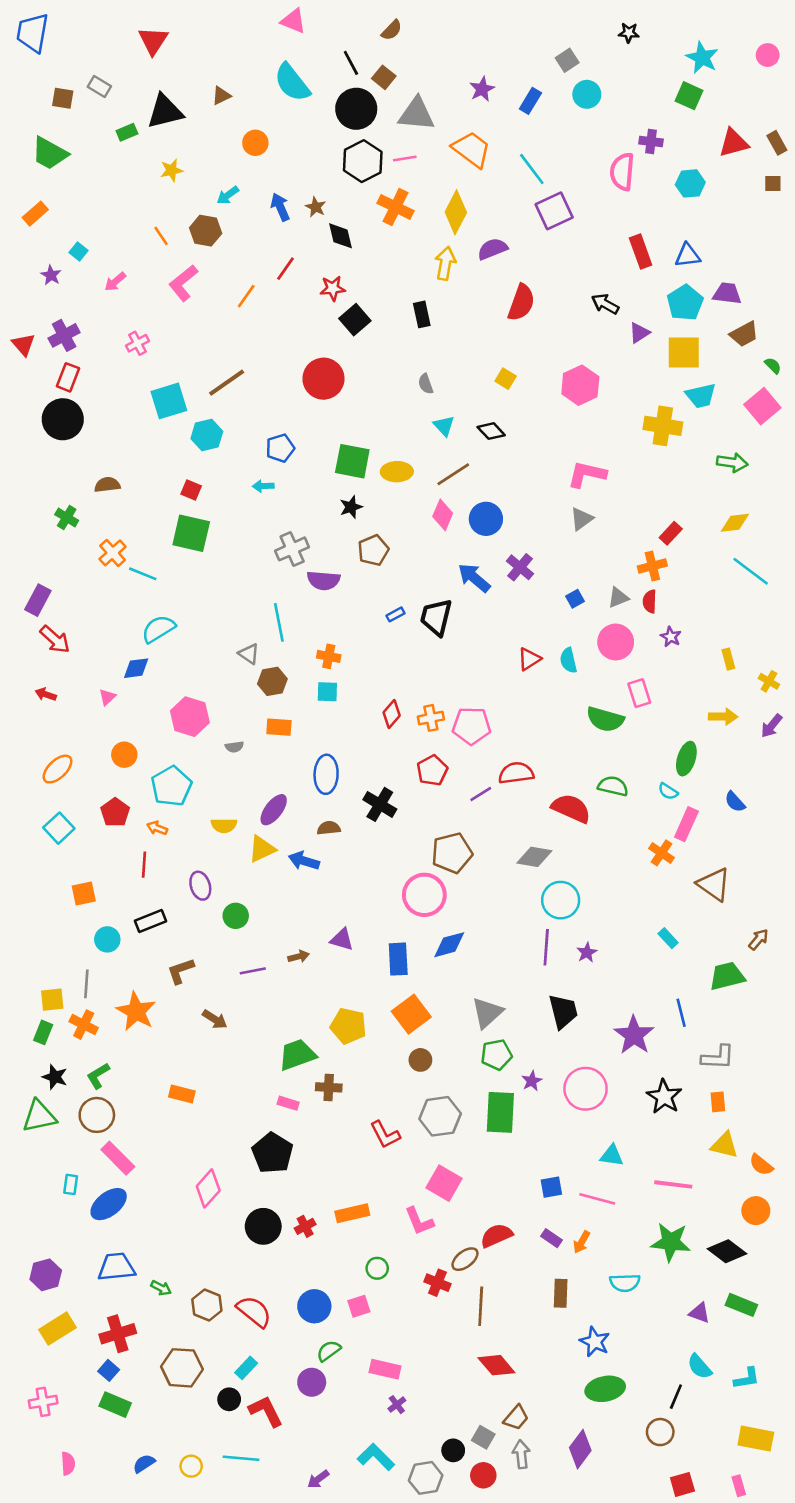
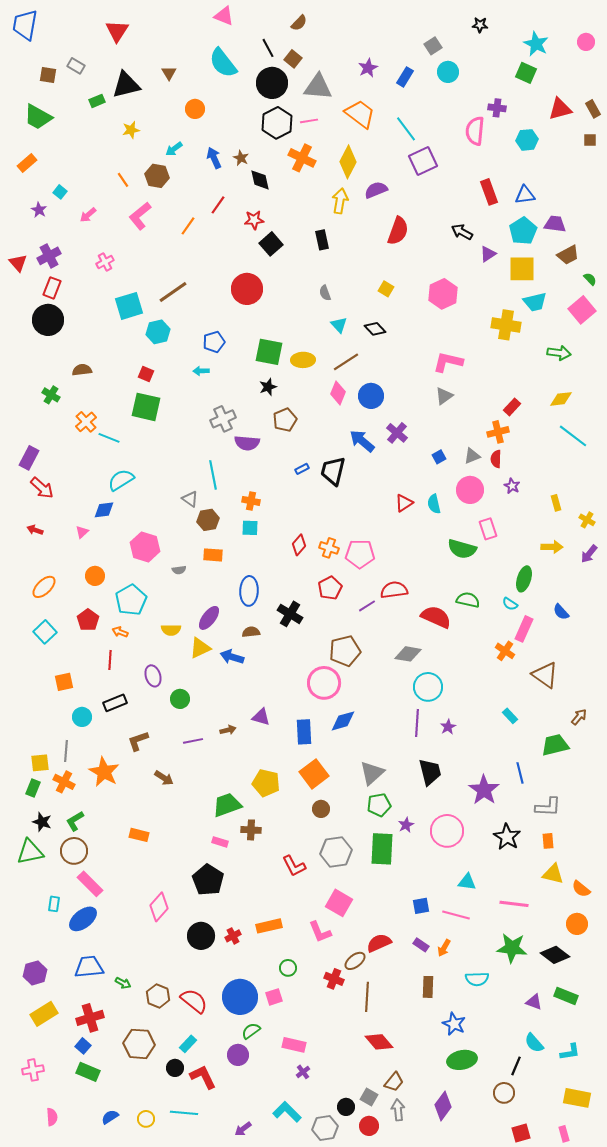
brown triangle: (221, 96) -> (169, 73), turned -35
orange cross: (431, 718) -> (329, 548), turned 30
blue circle: (314, 1306) -> (240, 997), size x1.4

